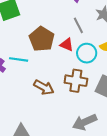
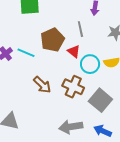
gray line: (78, 25) -> (80, 29), moved

